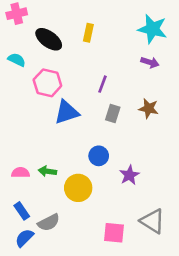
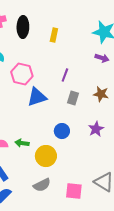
black ellipse: (49, 39) -> (23, 27), moved, turned 55
purple star: (129, 175) -> (96, 129), moved
gray semicircle: (49, 222) -> (42, 185), moved

